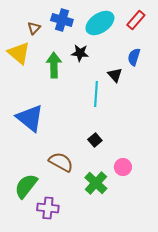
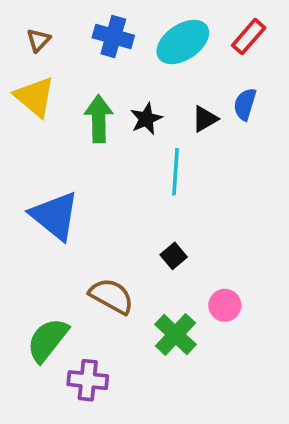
brown triangle: (34, 28) -> (38, 40), moved
black star: (80, 53) -> (146, 119), moved, turned -30
black triangle: (115, 75) -> (205, 119), moved, turned 42

